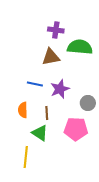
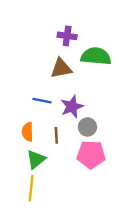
gray circle: (88, 103) -> (87, 127), moved
green triangle: (40, 133) -> (36, 159), moved, turned 48

